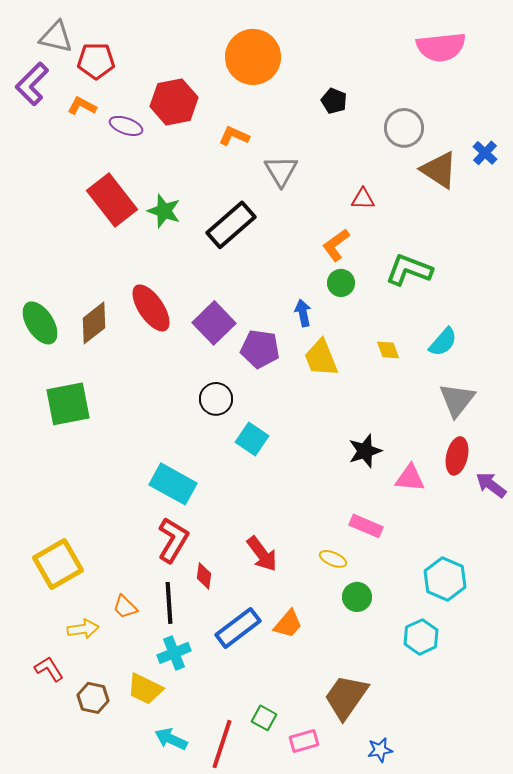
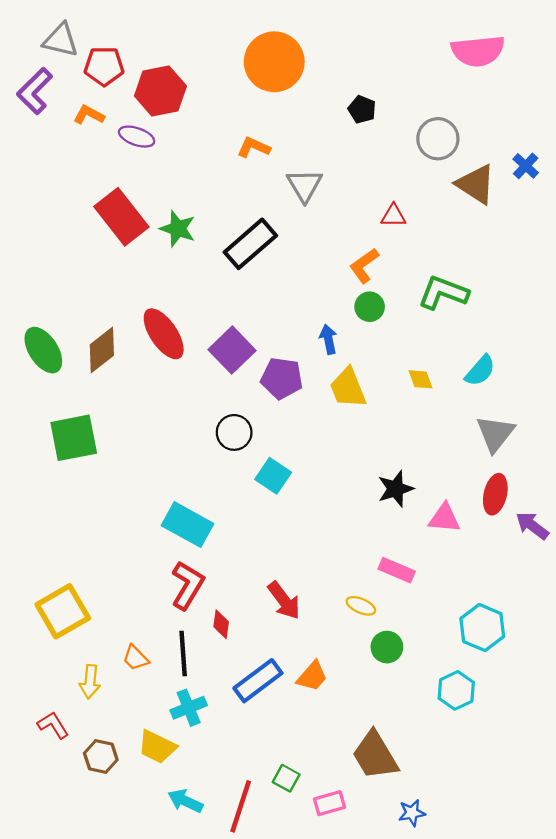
red hexagon: (174, 102) -> (160, 91), moved
yellow arrow: (83, 629) -> (90, 682), turned 104
brown trapezoid: (346, 697) -> (375, 755), turned -66

